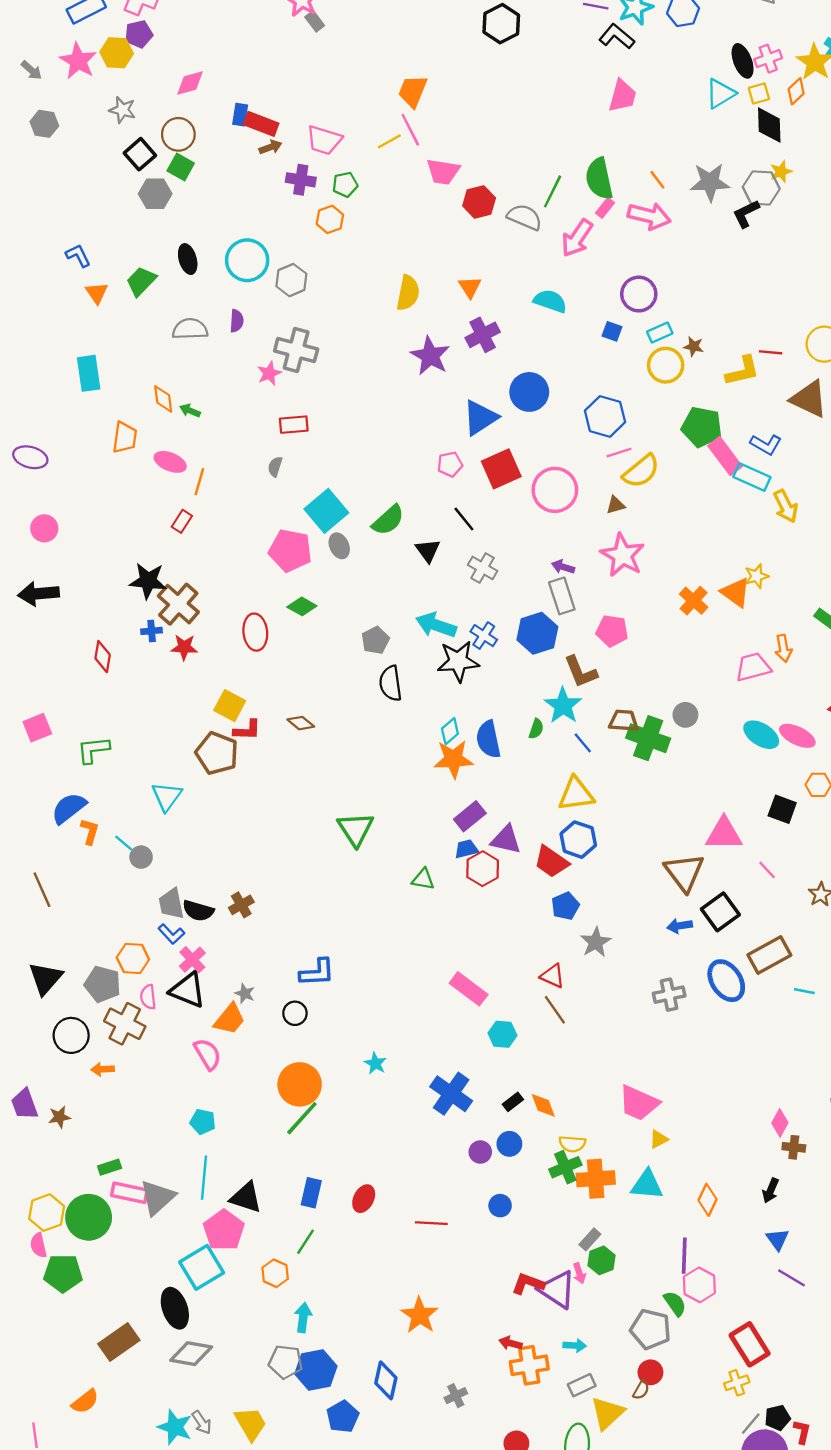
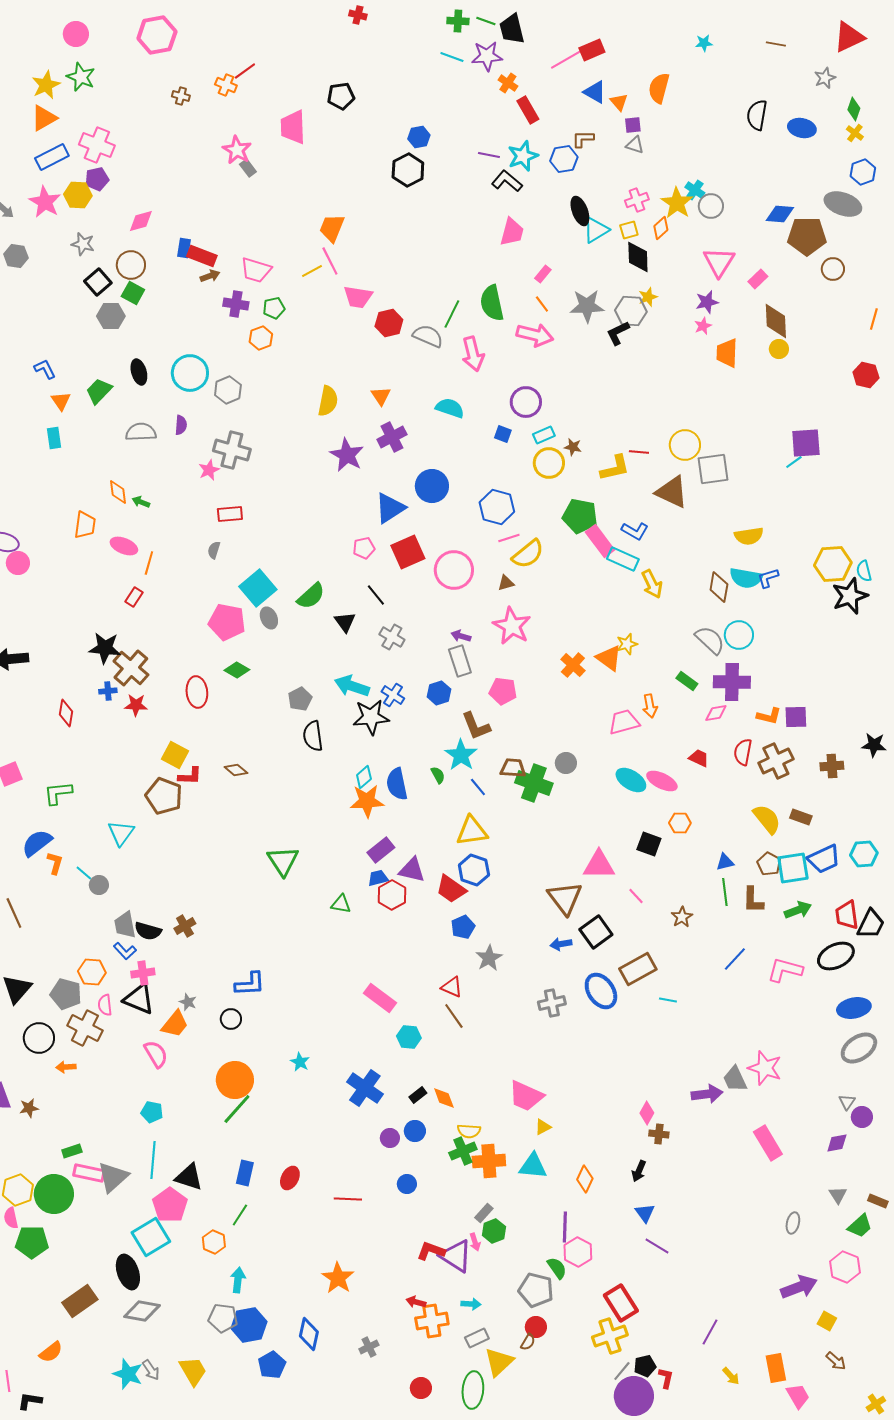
black ellipse: (743, 61) -> (580, 211), moved
pink rectangle: (605, 208) -> (543, 274), moved
pink arrow: (577, 238) -> (473, 354), turned -48
cyan rectangle: (89, 373) -> (54, 438), moved, size x0.7
pink circle: (44, 528) -> (18, 563), moved
blue hexagon: (537, 633) -> (439, 693), size x0.7
green semicircle: (536, 729) -> (438, 775), turned -48
pink cross: (192, 960) -> (143, 973), turned 35
yellow cross: (737, 1383) -> (610, 1336), size x1.6

